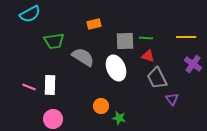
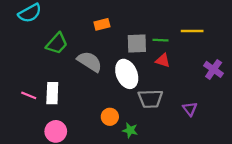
yellow line: (186, 37) -> (192, 31), moved
green trapezoid: (54, 41) -> (57, 44), turned -40
gray trapezoid: (157, 78) -> (150, 99), moved, turned -65

